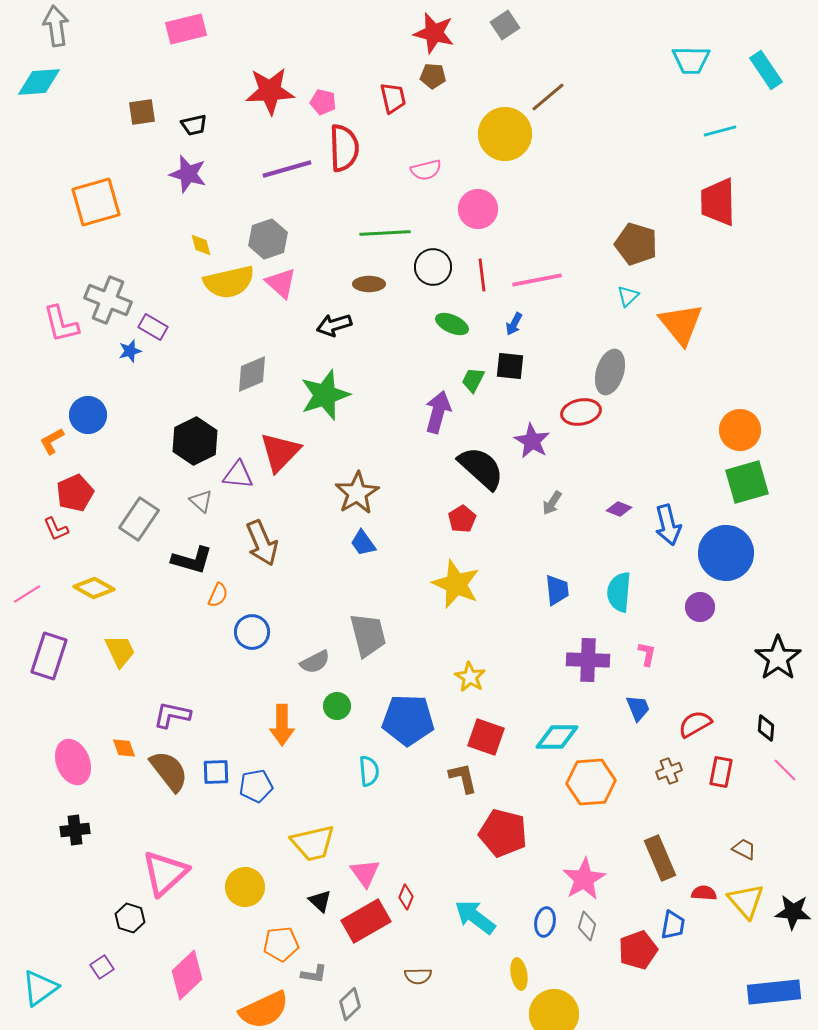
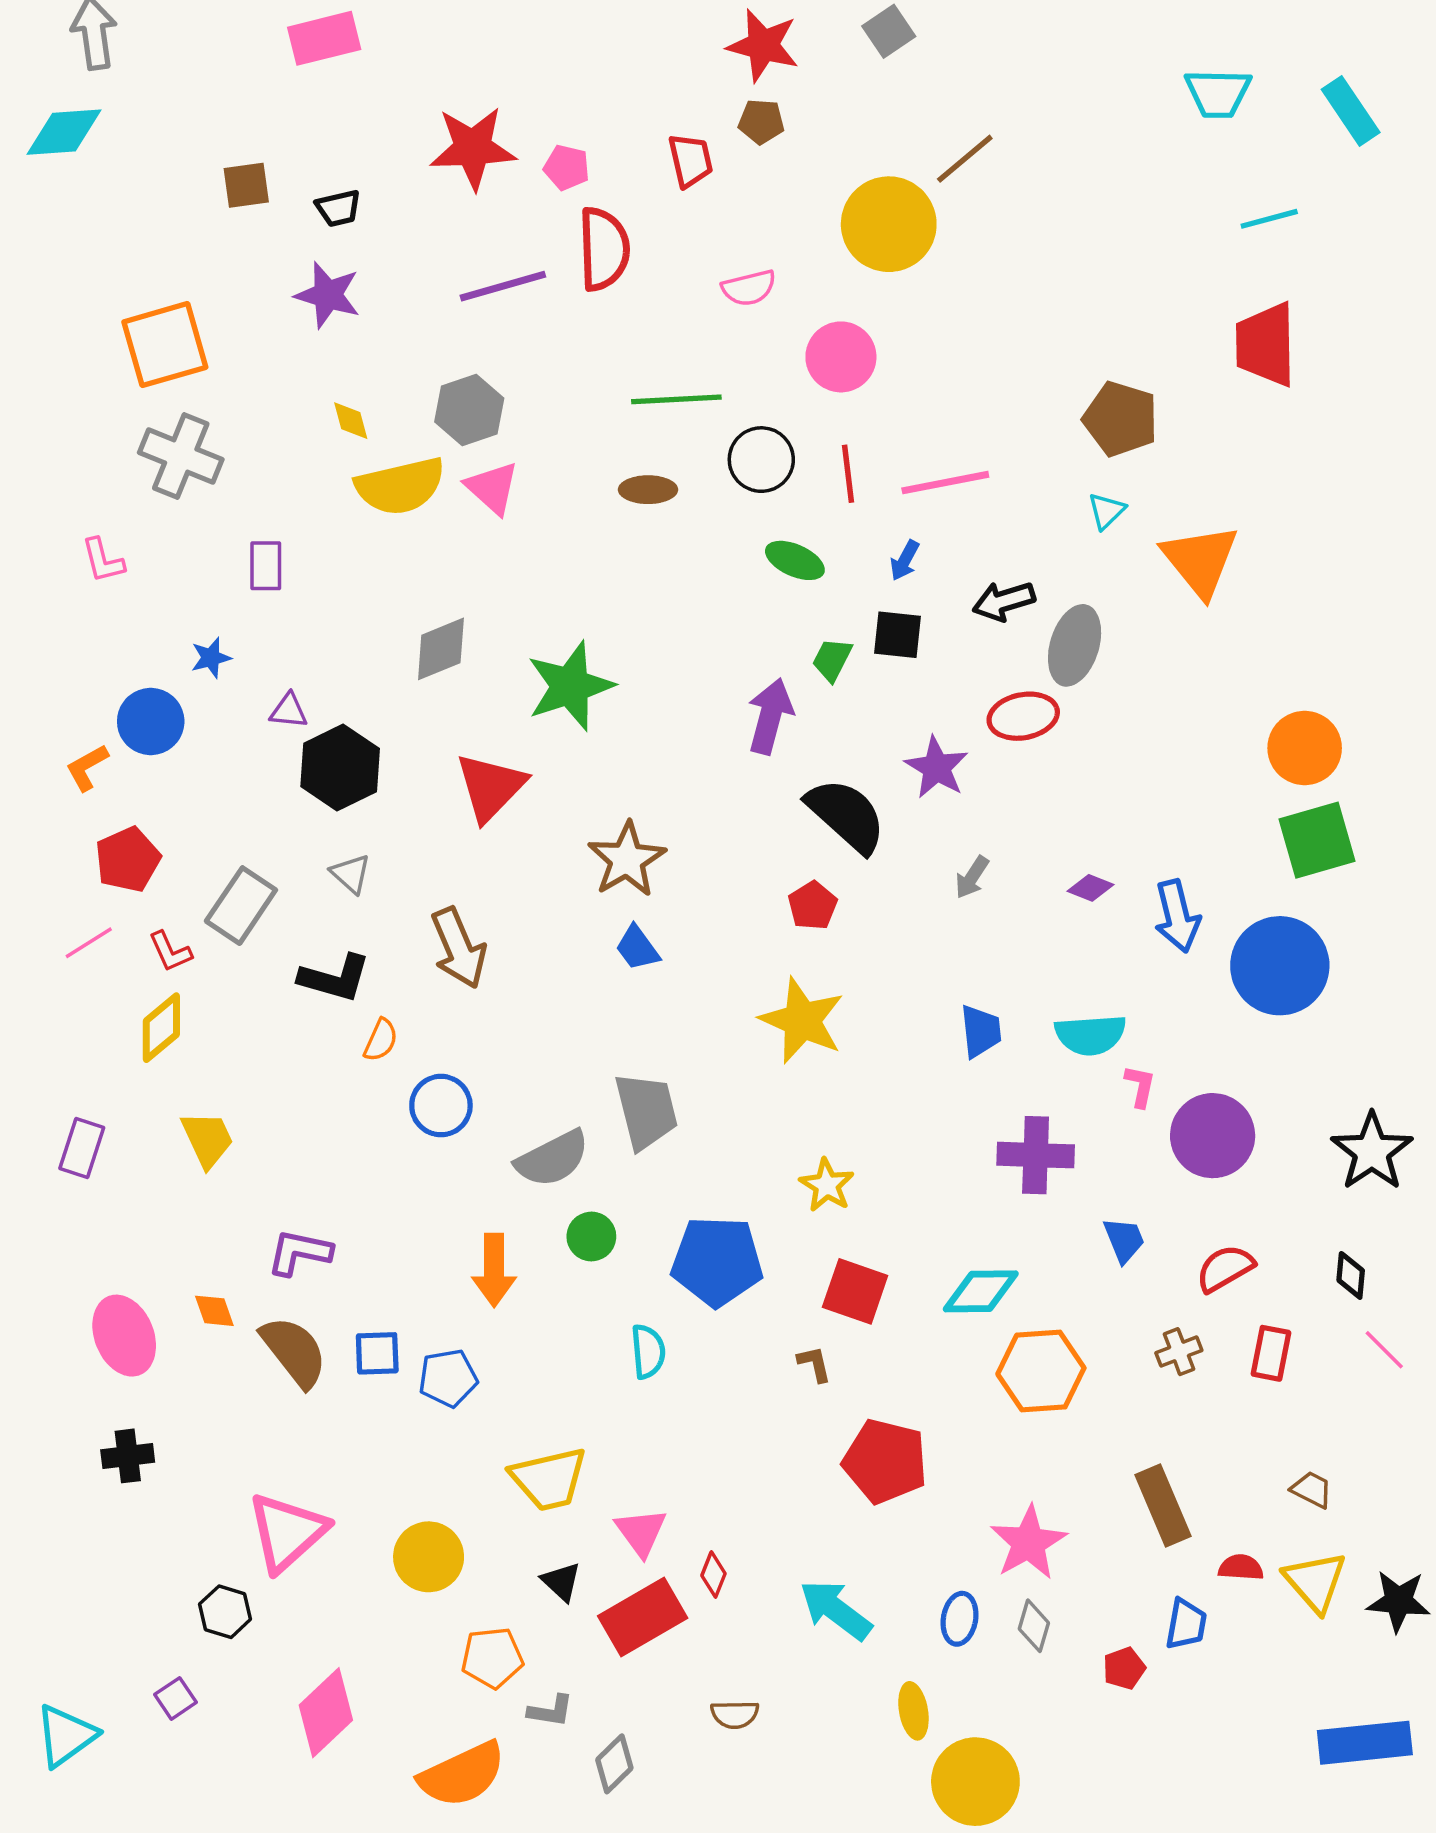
gray cross: (108, 300) -> (181, 456), moved
pink L-shape: (61, 324) -> (103, 560), size x0.7
black arrow: (334, 325) -> (1004, 601), moved
purple rectangle: (153, 327) -> (266, 566), turned 60
blue star: (130, 351) -> (211, 658), moved
purple triangle: (238, 475) -> (289, 711), moved, size x0.7
red L-shape: (56, 529) -> (170, 952), moved
yellow diamond: (94, 588) -> (161, 1028), turned -69
cyan semicircle: (619, 592) -> (1090, 1035), turned -99
pink line: (27, 594) -> (89, 943), moved
purple circle: (700, 607) -> (1213, 1136), moved, size x1.6
pink L-shape: (647, 654) -> (1140, 1086), moved
purple rectangle: (49, 656) -> (82, 1148), size x0.7
gray semicircle: (315, 662) -> (552, 1159), size x1.4
brown L-shape: (463, 778) -> (814, 1364), size x0.7
red pentagon: (638, 950) -> (1124, 1668), size x0.6

